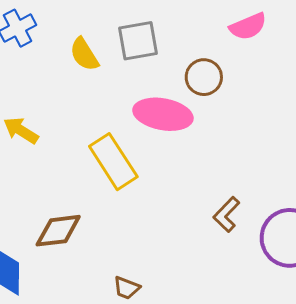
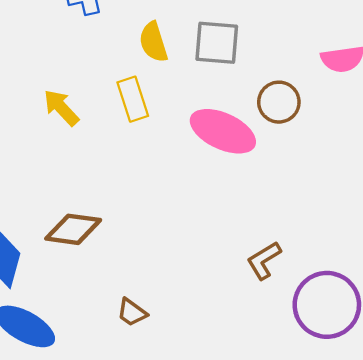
yellow rectangle: (113, 162) -> (133, 99), moved, size x0.7

